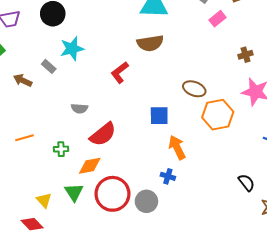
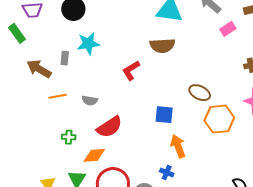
gray rectangle: (49, 66) -> (65, 58), turned 48
brown arrow: (23, 80) -> (39, 69), size x1.4
orange line: (24, 138) -> (58, 96), moved

